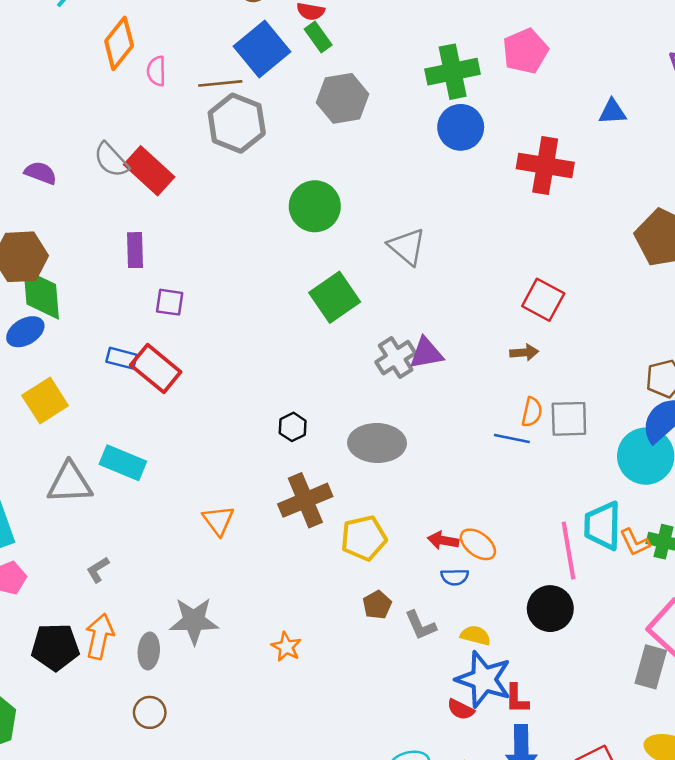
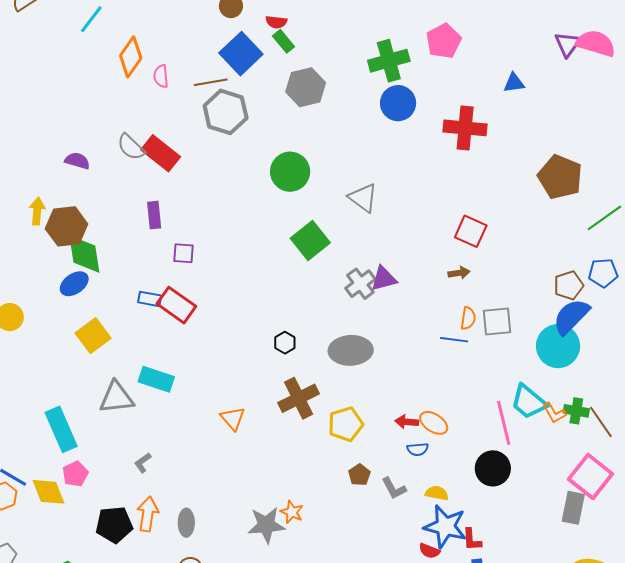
cyan trapezoid: (603, 526) -> (529, 402), turned -48
gray star: (194, 621) -> (266, 525), moved

